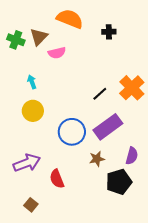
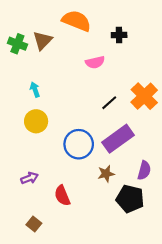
pink semicircle: (57, 53) -> (95, 62), moved
purple arrow: (27, 163) -> (29, 178), size x0.6
black pentagon: (119, 182) -> (130, 199), turned 30

